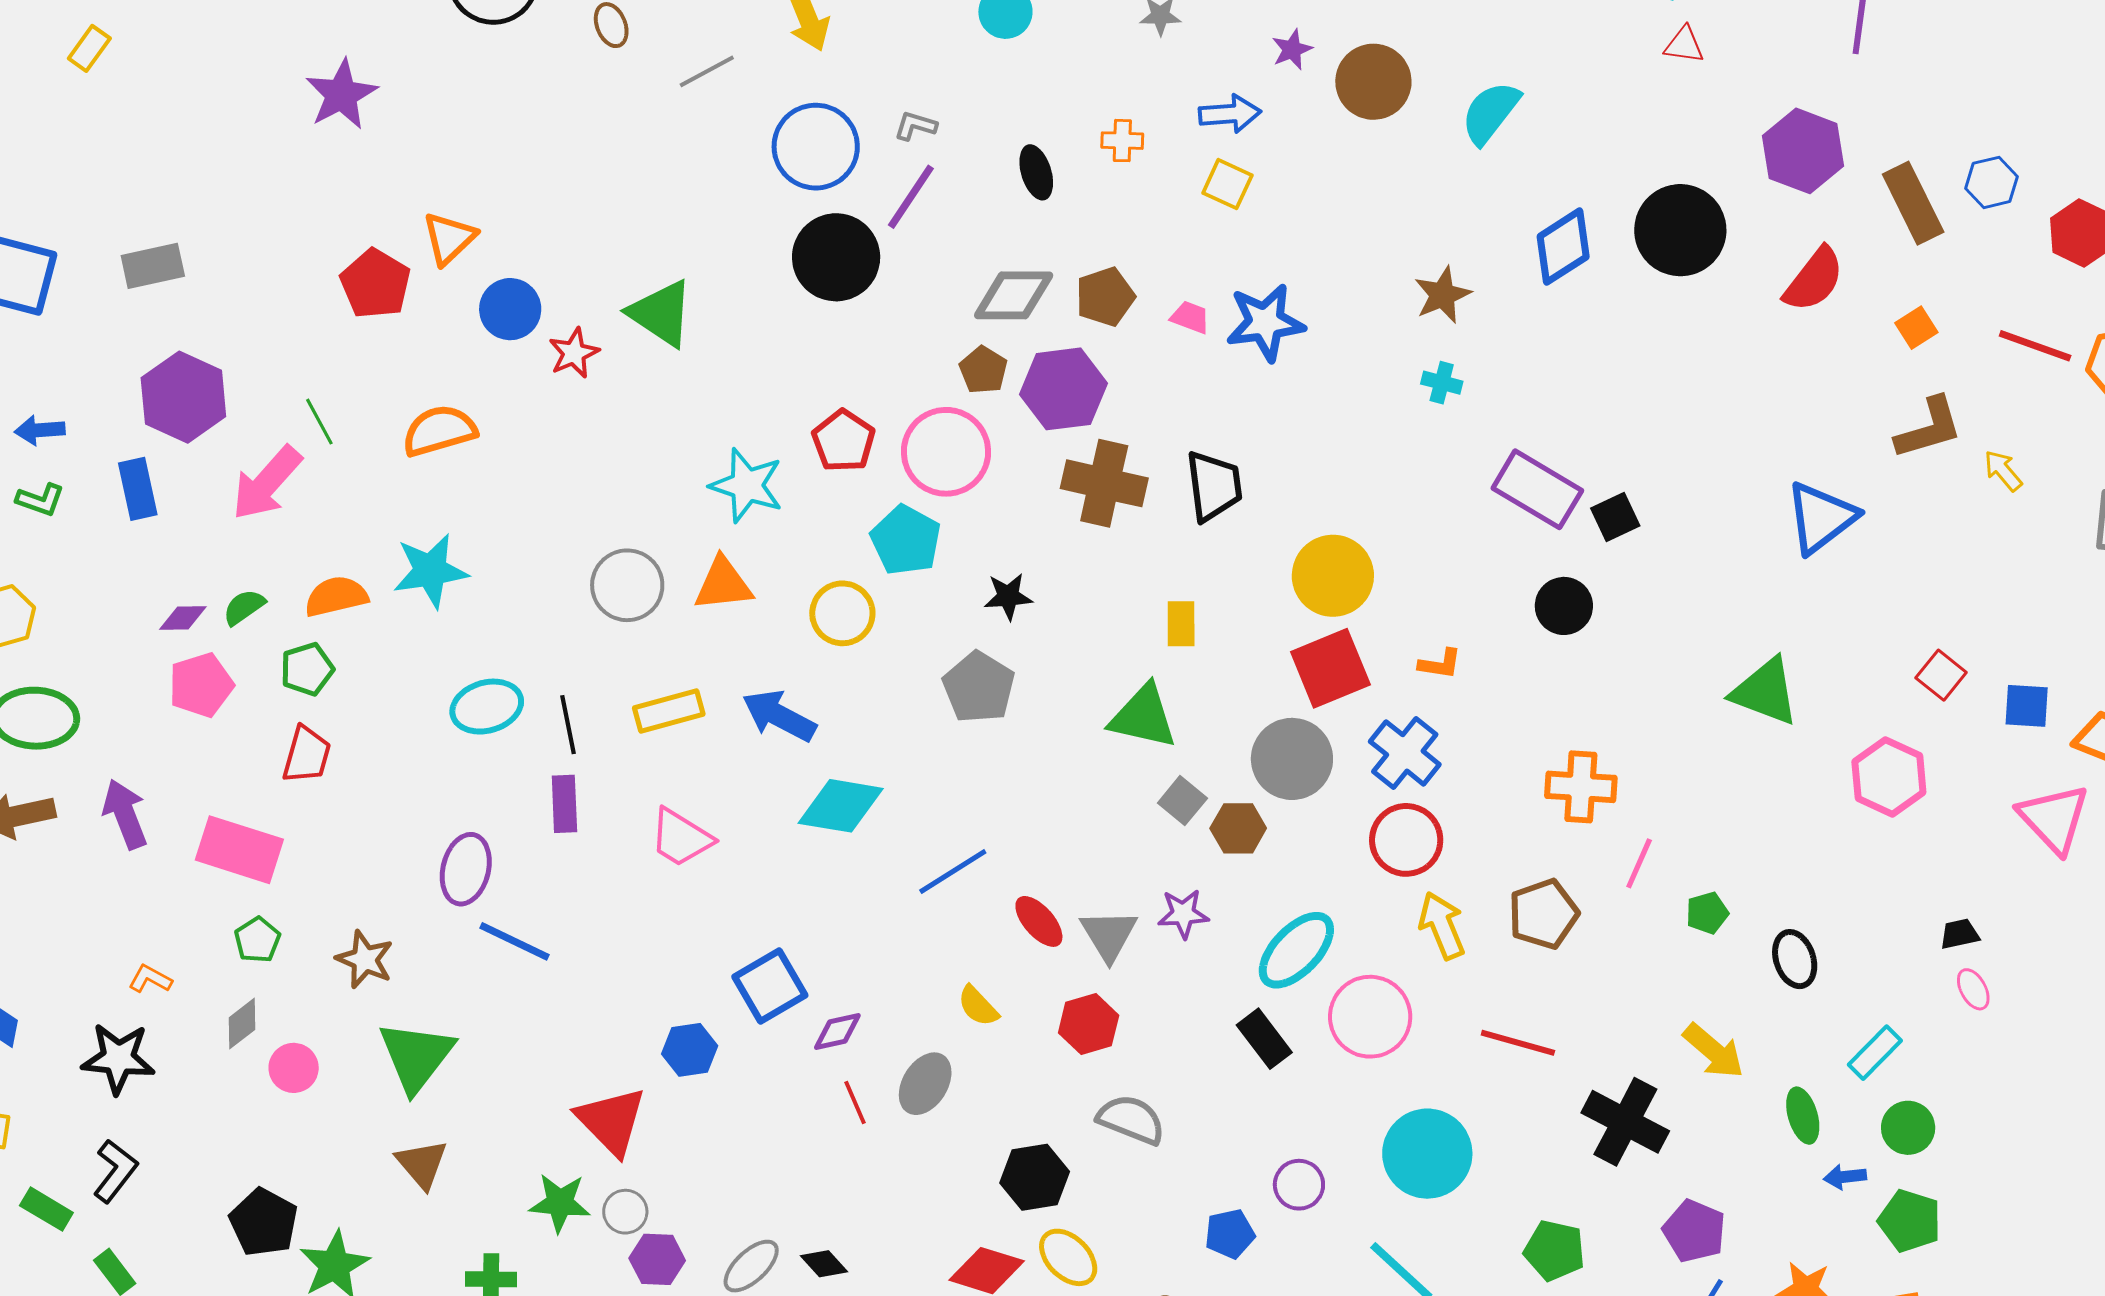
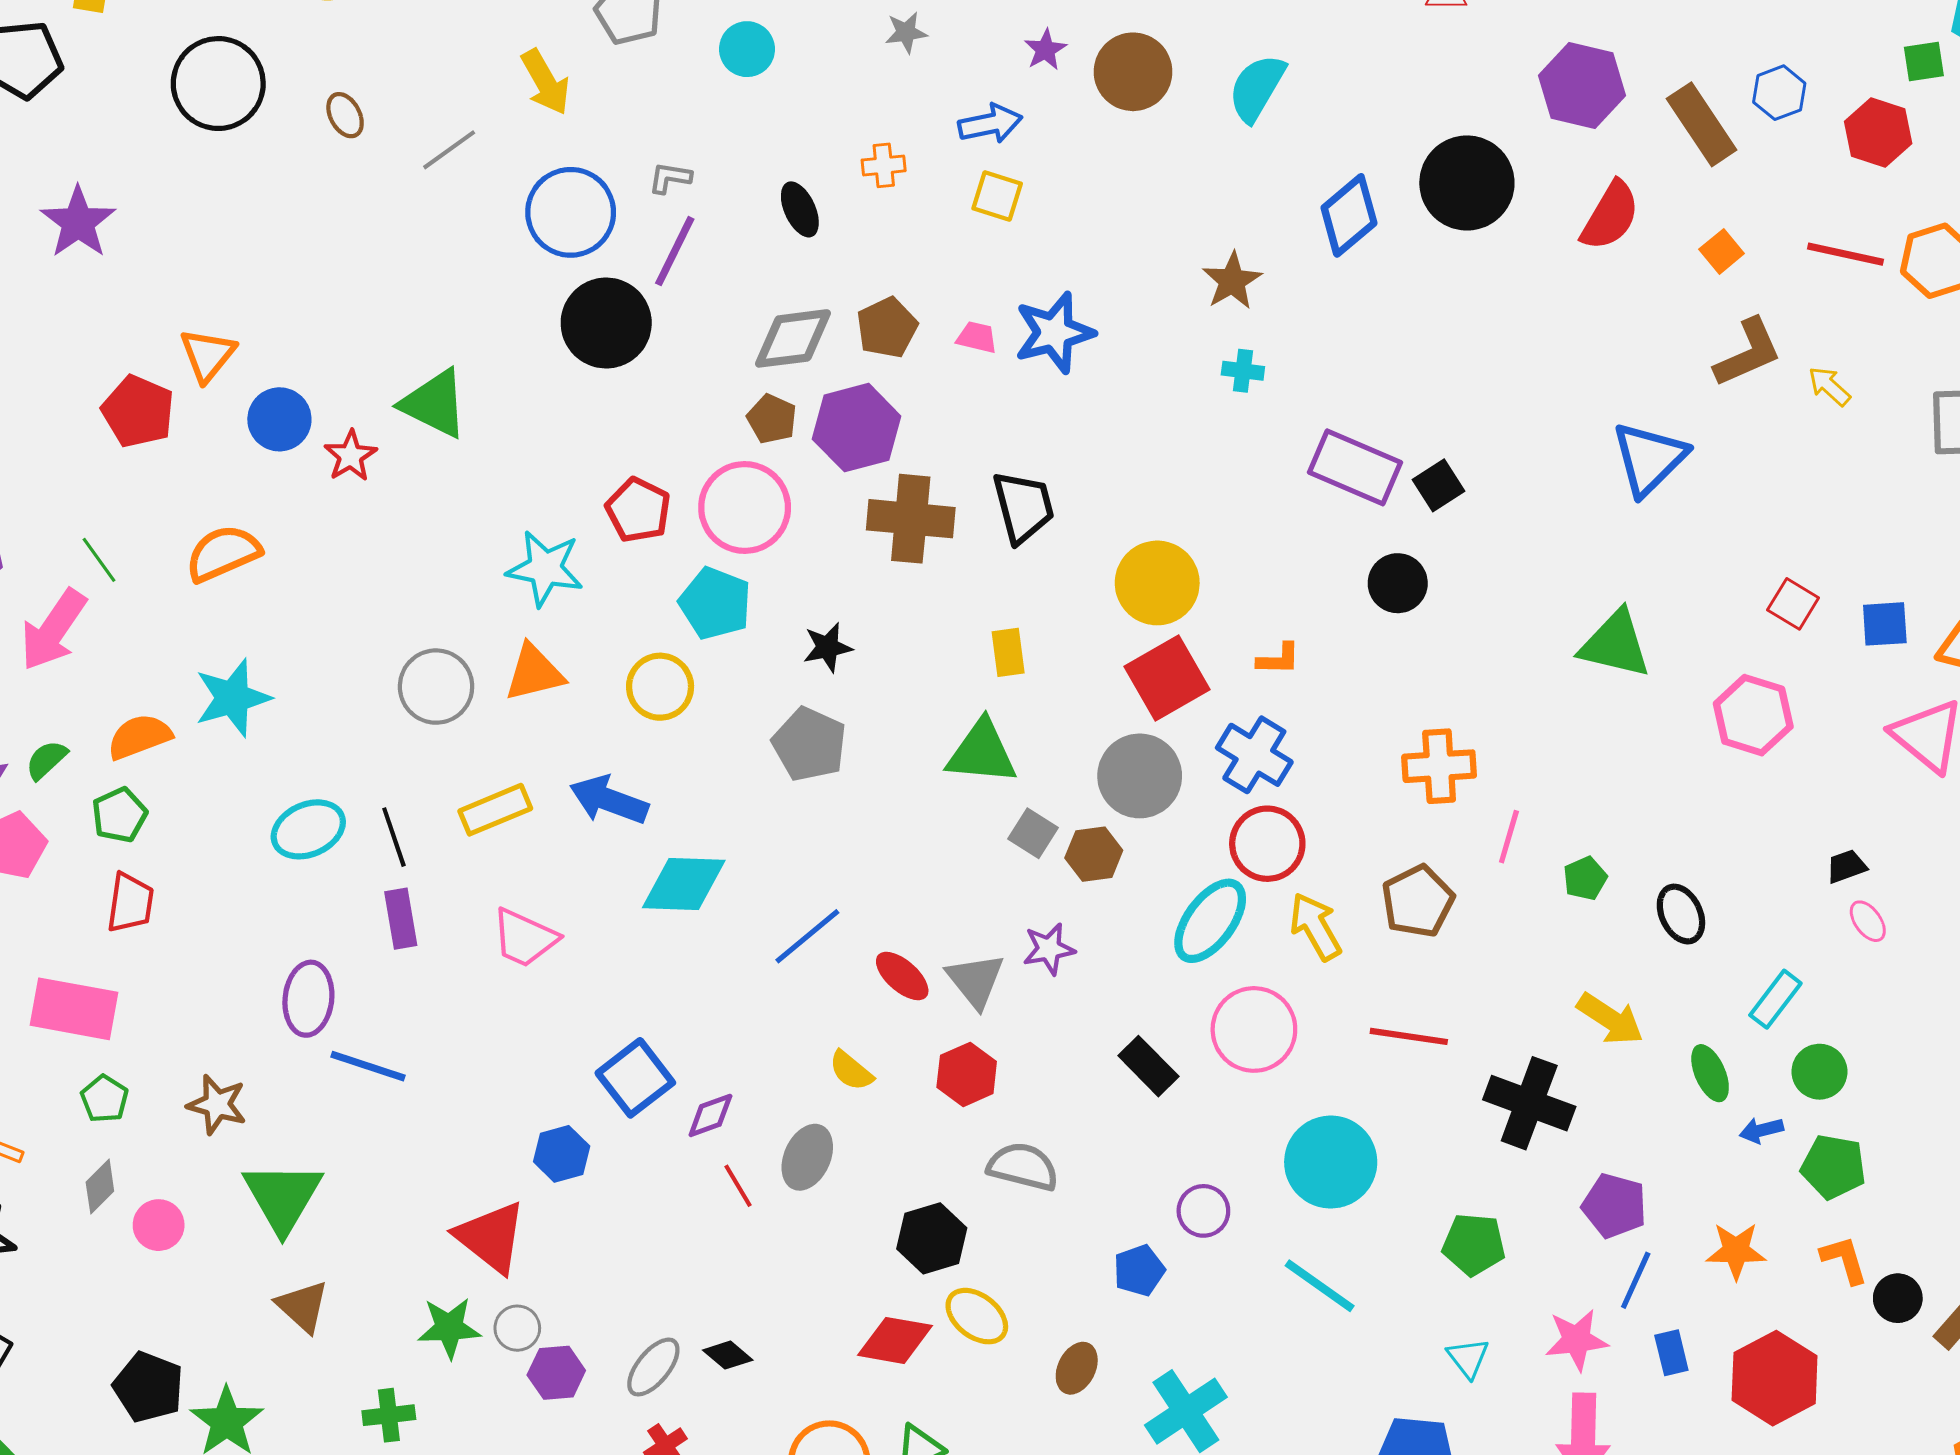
cyan ellipse: (1296, 950) -> (1210, 921), moved

